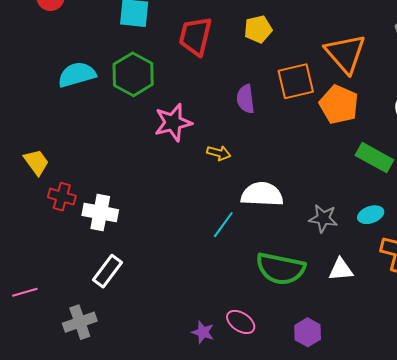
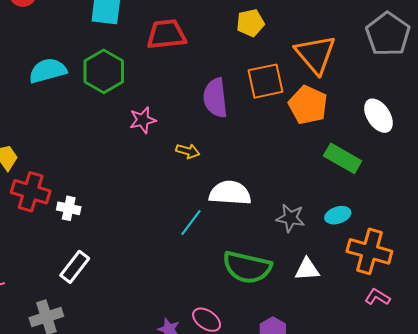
yellow pentagon: (258, 29) -> (250, 23), moved
red trapezoid: (195, 36) -> (166, 34), turned 69
purple semicircle: (246, 99) -> (215, 98), size x1.4
pink star: (173, 123) -> (143, 120), size x0.7
red cross: (62, 197) -> (31, 192), size x1.4
white cross: (100, 213) -> (69, 208), size x0.7

